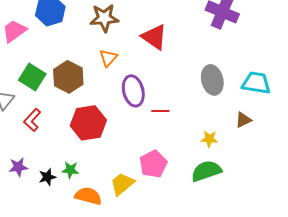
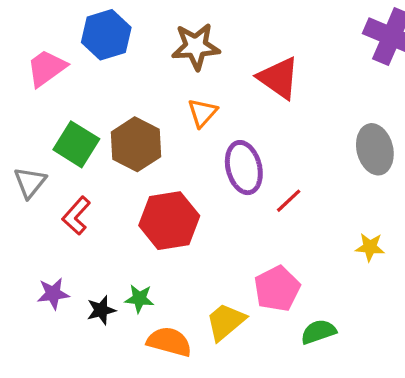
red line: (160, 111) -> (289, 201), turned -42
green semicircle: (206, 171) -> (318, 332), moved, size x0.7

